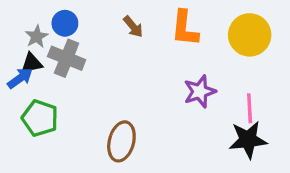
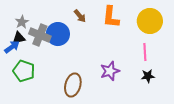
blue circle: (65, 23) -> (58, 34), moved, size x1.5
purple star: (200, 91) -> (110, 71), moved
pink line: (250, 108) -> (145, 52), moved
black star: (248, 140) -> (148, 76), moved, size x0.6

